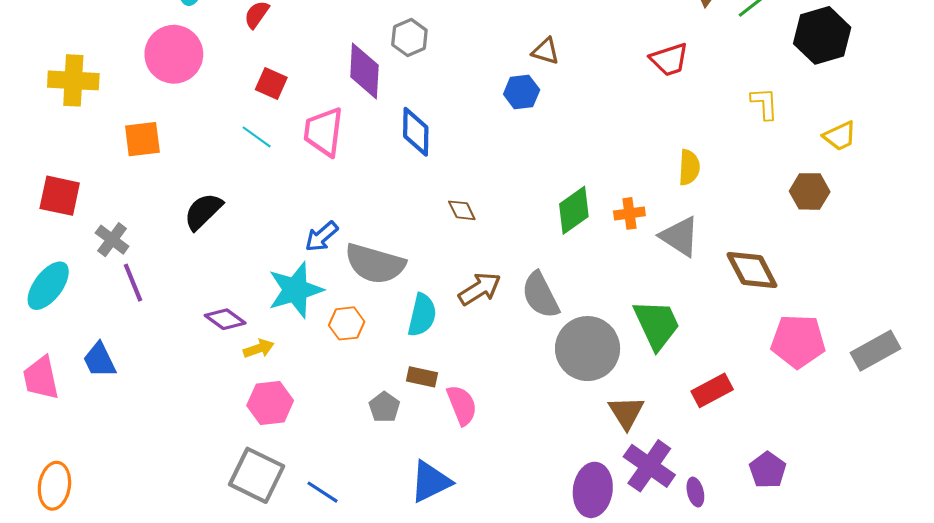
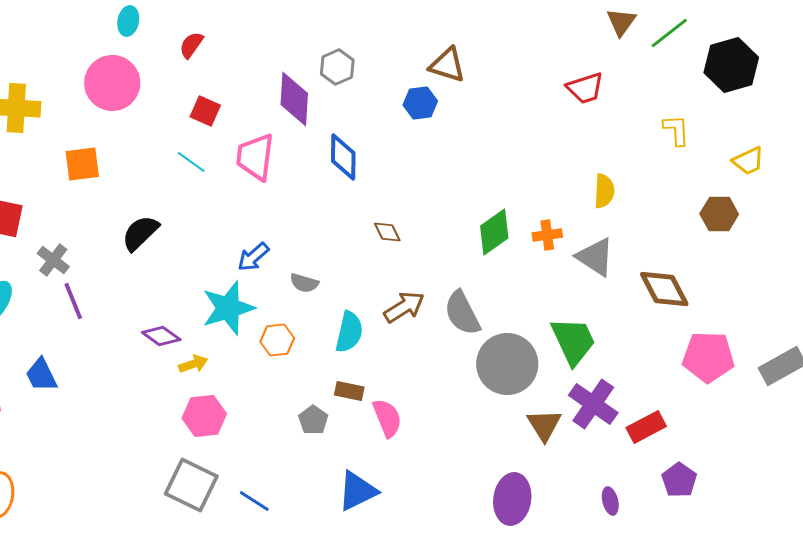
brown triangle: (546, 51) -> (447, 65), moved, size x1.4
blue hexagon: (522, 92) -> (420, 103), moved
gray semicircle: (375, 264) -> (304, 283), size x0.5
red rectangle: (712, 390) -> (646, 427), moved
purple cross: (649, 466) -> (593, 404), moved

